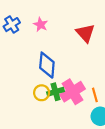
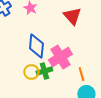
pink cross: (73, 92) -> (60, 57), moved

